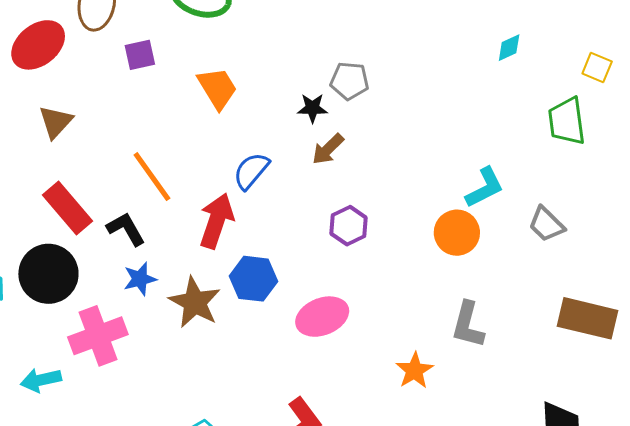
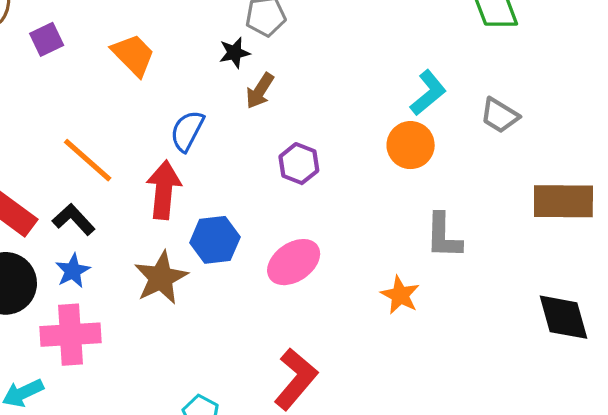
blue star: (140, 279) -> (73, 271), moved
brown star: (195, 302) -> (161, 278), turned 30
pink cross: (98, 336) -> (70, 335), turned 30

